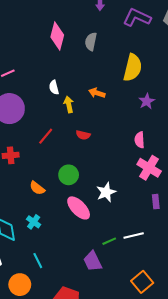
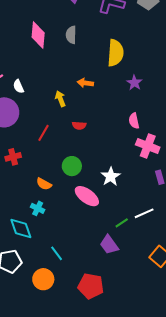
white semicircle: (54, 87) -> (18, 86), moved
cyan cross: (34, 222) -> (38, 208), moved

